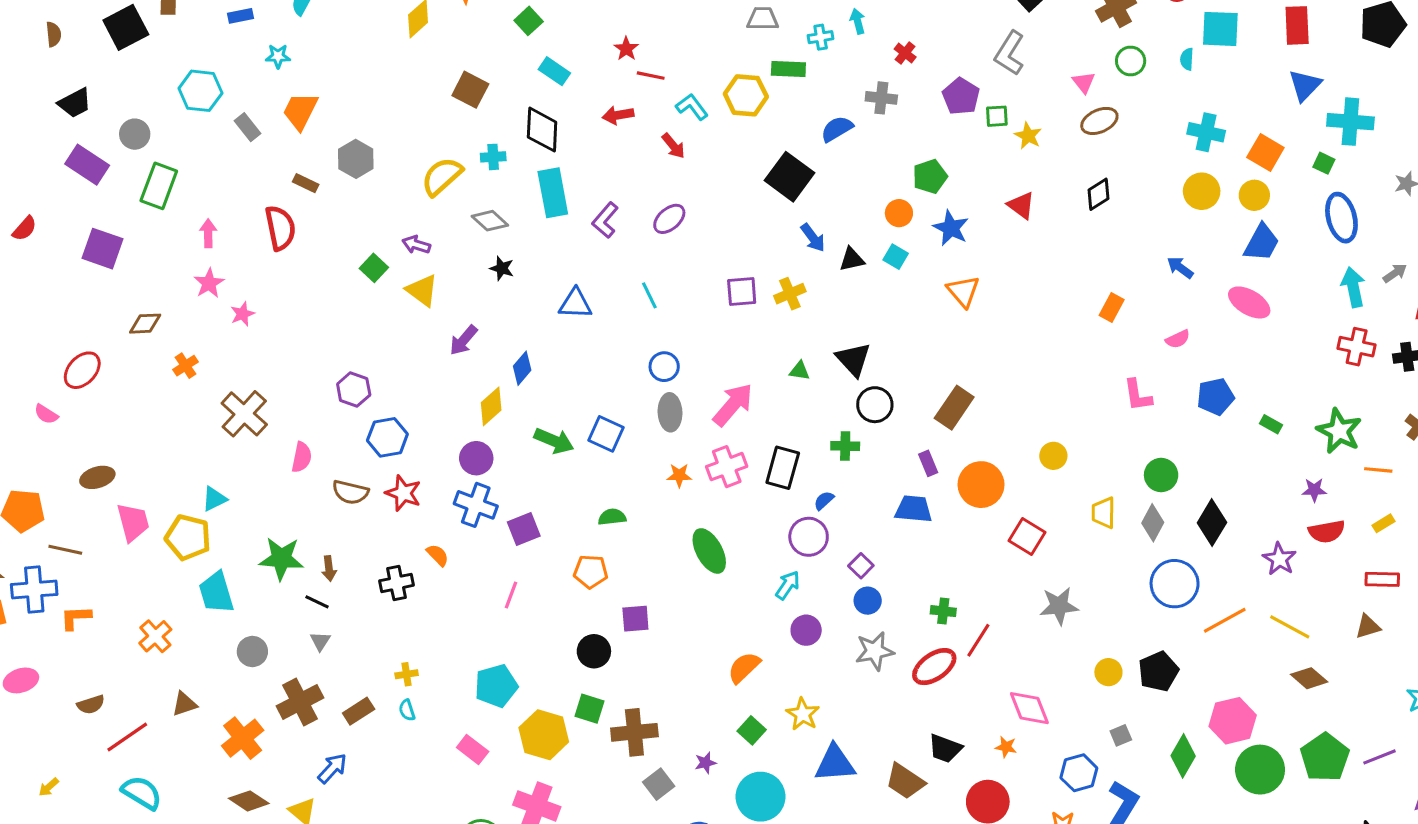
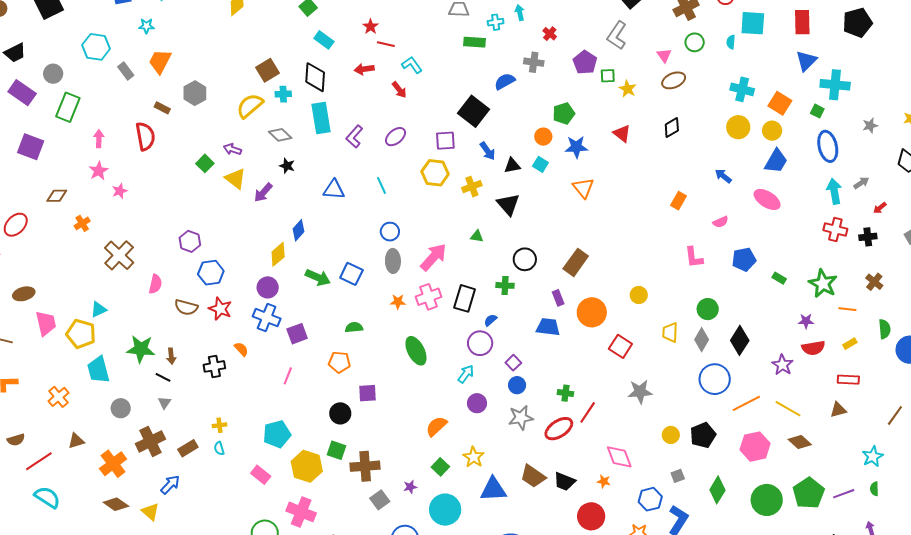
brown square: (470, 90) -> (268, 70), moved, turned 30
yellow hexagon: (746, 95) -> (435, 173), moved
blue star: (951, 228) -> (576, 147), turned -30
purple square: (742, 291) -> (445, 141), moved
purple arrow: (463, 340) -> (263, 193), moved
black triangle: (853, 359) -> (508, 204), moved
pink hexagon: (1233, 721) -> (755, 447), moved
brown trapezoid: (905, 781) -> (533, 476), moved

